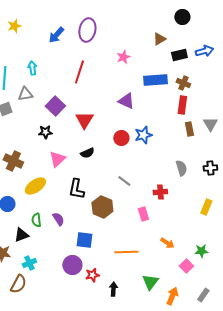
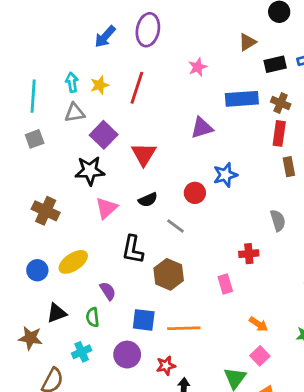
yellow star: (14, 26) -> (100, 85), moved
gray triangle: (25, 94) -> (75, 113), moved
purple triangle: (126, 101) -> (202, 128), turned -42
black star: (45, 132) -> (90, 171), size x1.5
red circle: (121, 138) -> (195, 193), moved
gray line: (124, 181) -> (176, 226), moved
yellow ellipse: (35, 186) -> (73, 262), moved
green semicircle: (36, 220) -> (93, 317), moved
orange line: (126, 252) -> (184, 328), moved
cyan cross: (29, 263) -> (82, 352), moved
pink square: (186, 266) -> (260, 356), moved
red star: (92, 275) -> (166, 366), moved

